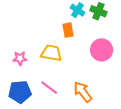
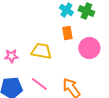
orange rectangle: (68, 30) -> (67, 33), moved

